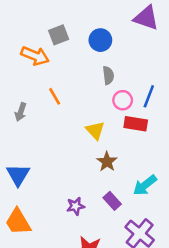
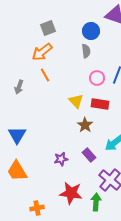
blue circle: (100, 40) -> (91, 31), moved
orange arrow: (35, 56) -> (42, 52), moved, turned 120
gray semicircle: (108, 75) -> (86, 51), moved
red rectangle: (136, 124) -> (100, 104), moved

